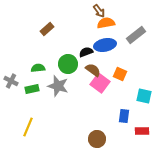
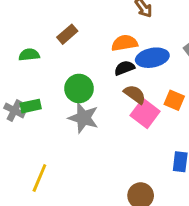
orange semicircle: (106, 23) -> (124, 43), moved
green circle: (68, 64) -> (79, 88), moved
green semicircle: (38, 68) -> (29, 55), moved
green rectangle: (32, 89) -> (31, 106), moved

